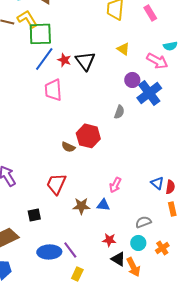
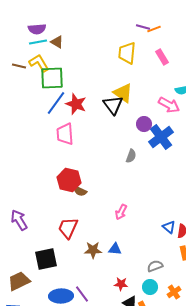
yellow triangle: (123, 49) -> (123, 93), moved, size x1.5
red star: (64, 60) -> (76, 104), size x1.5
black triangle: (85, 61) -> (113, 105), moved
red hexagon: (88, 136) -> (69, 180), moved
pink arrow: (115, 185) -> (121, 212), moved
black square: (34, 215) -> (46, 259), size x1.6

